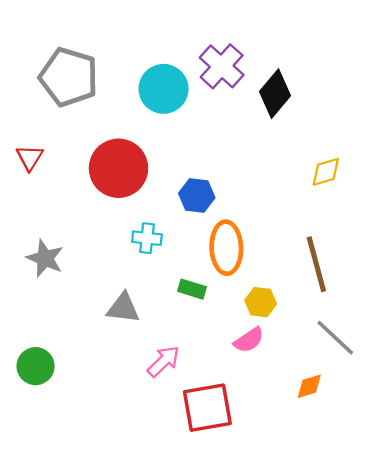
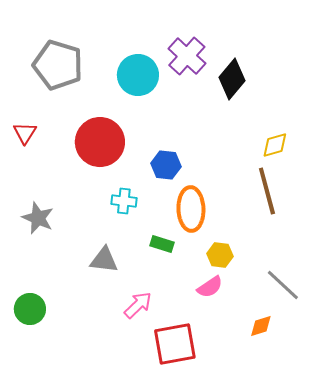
brown line: (316, 264) -> (267, 191), moved

